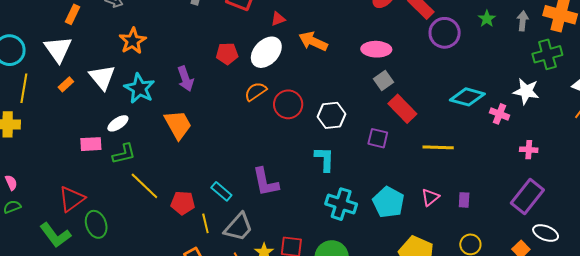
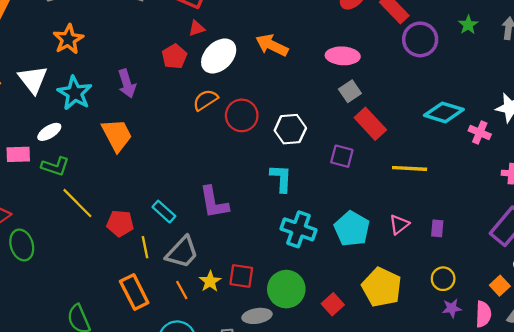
red triangle: (278, 19) -> (197, 28), moved
red pentagon: (227, 54) -> (174, 56), turned -30
green L-shape: (124, 154) -> (55, 166), turned 30

